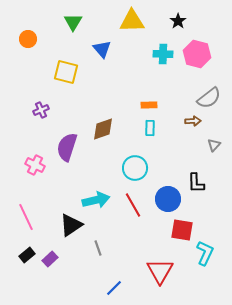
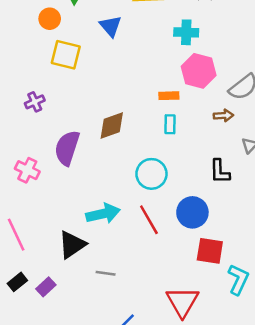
orange circle: (28, 39) -> (50, 19), moved
pink hexagon: (197, 54) -> (199, 71), moved
black L-shape: (196, 183) -> (220, 171), moved
gray line: (98, 248) -> (106, 273), turned -63

